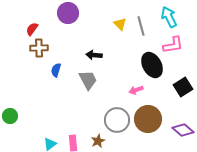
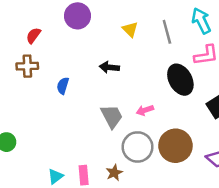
yellow triangle: (120, 24) -> (130, 29), moved
brown cross: (39, 48) -> (27, 66), moved
gray trapezoid: (88, 80) -> (112, 116), moved
pink arrow: (136, 90) -> (145, 110), moved

